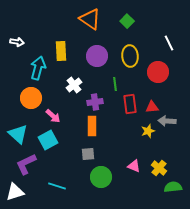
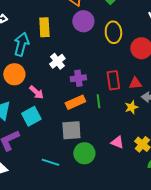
purple circle: (97, 56) -> (83, 21), moved
green line: (115, 84) -> (98, 101), moved
orange rectangle: (92, 126) -> (75, 102), turned 66
gray square: (88, 154) -> (71, 130), size x1.5
cyan line: (57, 186) -> (50, 162), moved

